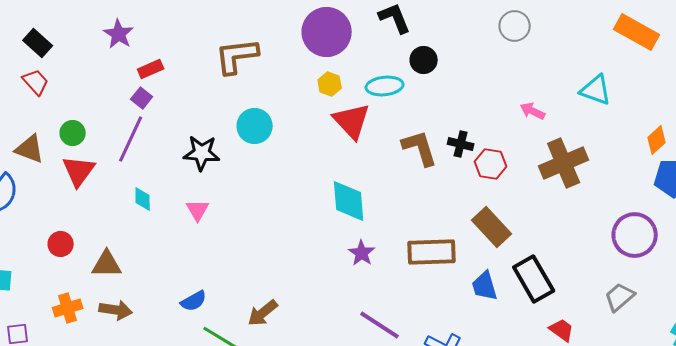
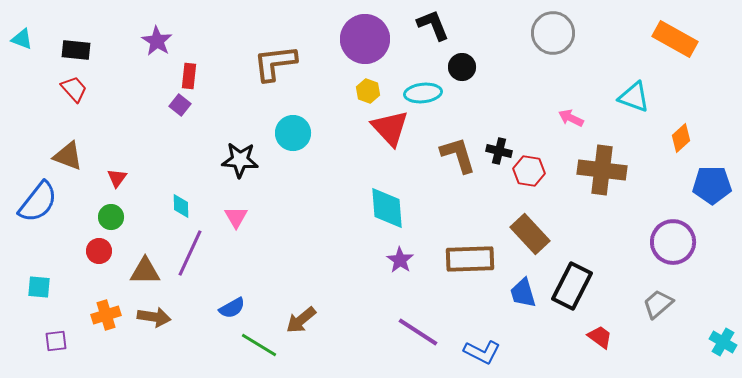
gray circle: (515, 26) -> (553, 33), size x1.4
black rectangle: (38, 43) -> (76, 50), turned -36
red rectangle: (151, 69) -> (189, 76), turned -60
green circle: (73, 133) -> (111, 217), moved
purple line: (131, 139) -> (190, 253), moved
orange diamond: (657, 140) -> (681, 138), moved
brown cross: (564, 163) -> (602, 170), turned 30
red triangle: (79, 171) -> (117, 178), size x0.6
black rectangle: (534, 279) -> (572, 286), turned 57

